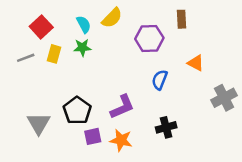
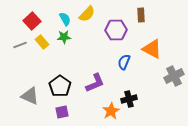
yellow rectangle: (54, 54) -> (42, 42), turned -56
orange triangle: (196, 63) -> (152, 49), size x1.5
gray triangle: (39, 124) -> (30, 96), turned -36
purple square: (93, 136) -> (62, 112), moved
orange star: (121, 140) -> (111, 111), moved, turned 30

